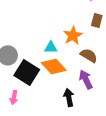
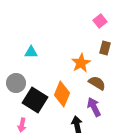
cyan triangle: (51, 47) -> (31, 52), moved
orange diamond: (54, 66) -> (62, 94), turned 65

